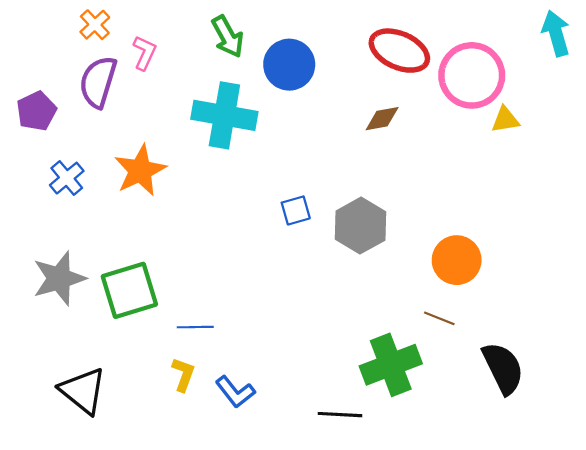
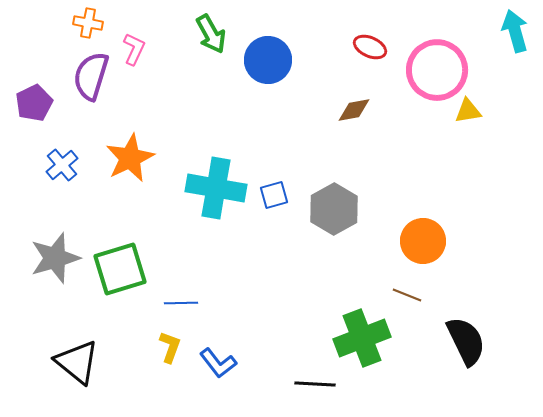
orange cross: (95, 25) -> (88, 23), turned -36
red ellipse: (399, 51) -> (370, 47), size x0.6
cyan cross: (224, 115) -> (216, 188), moved

